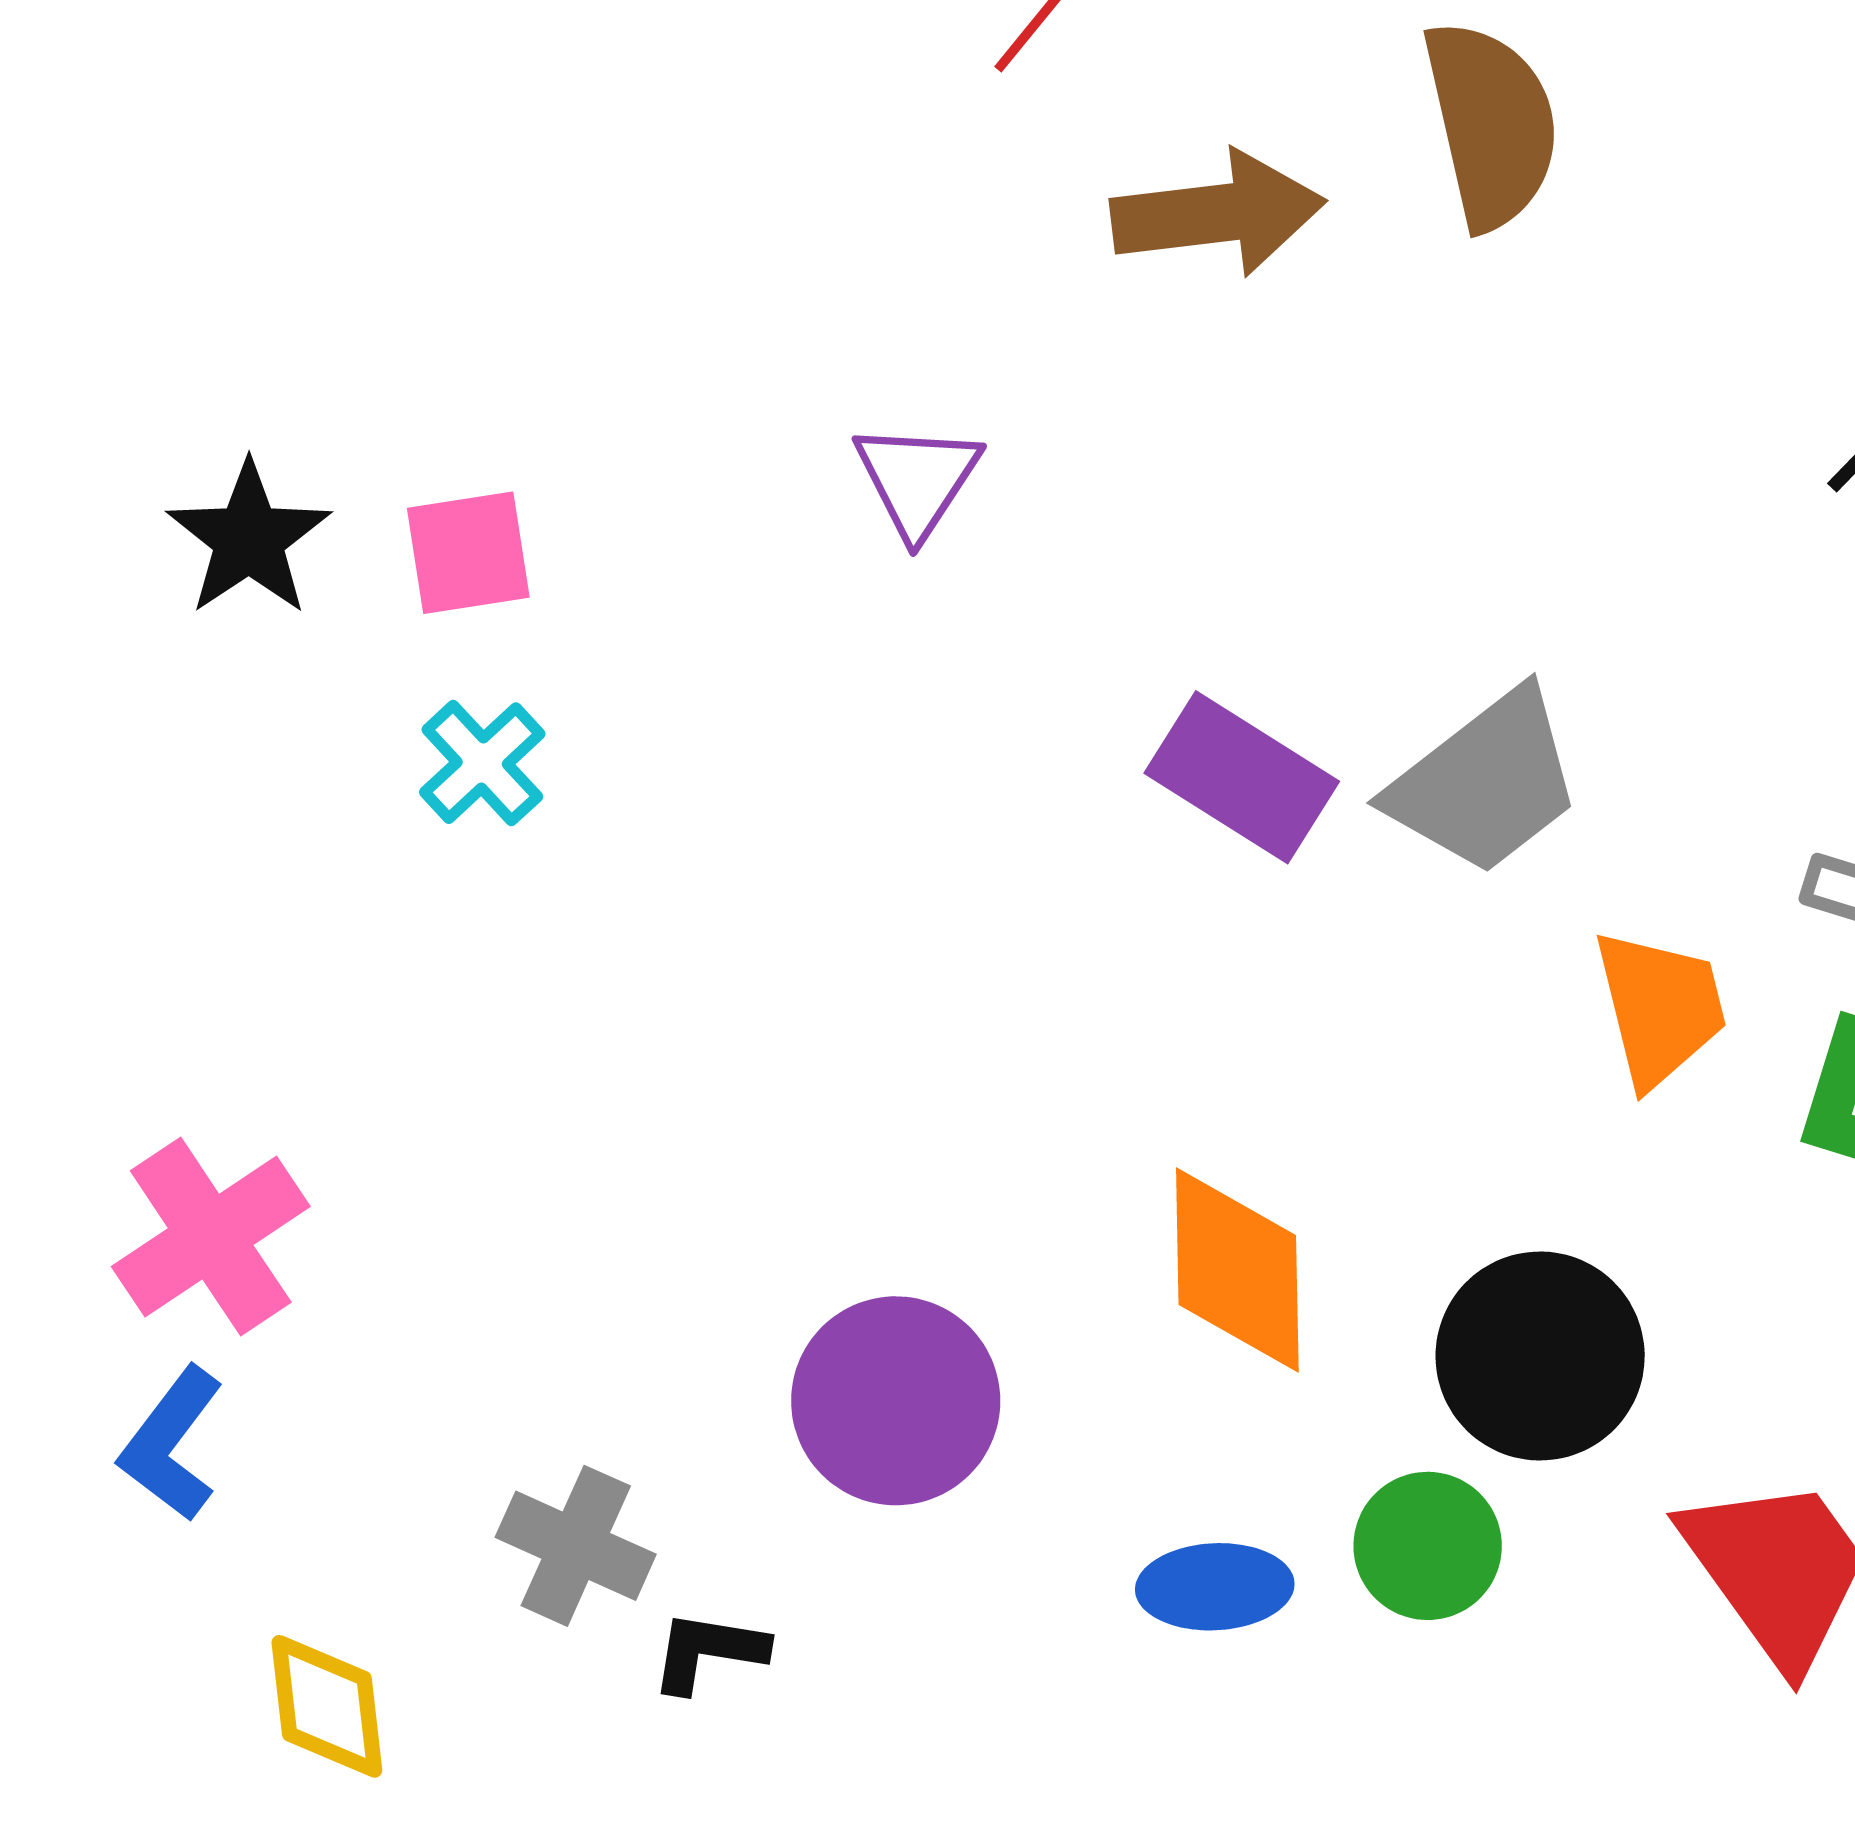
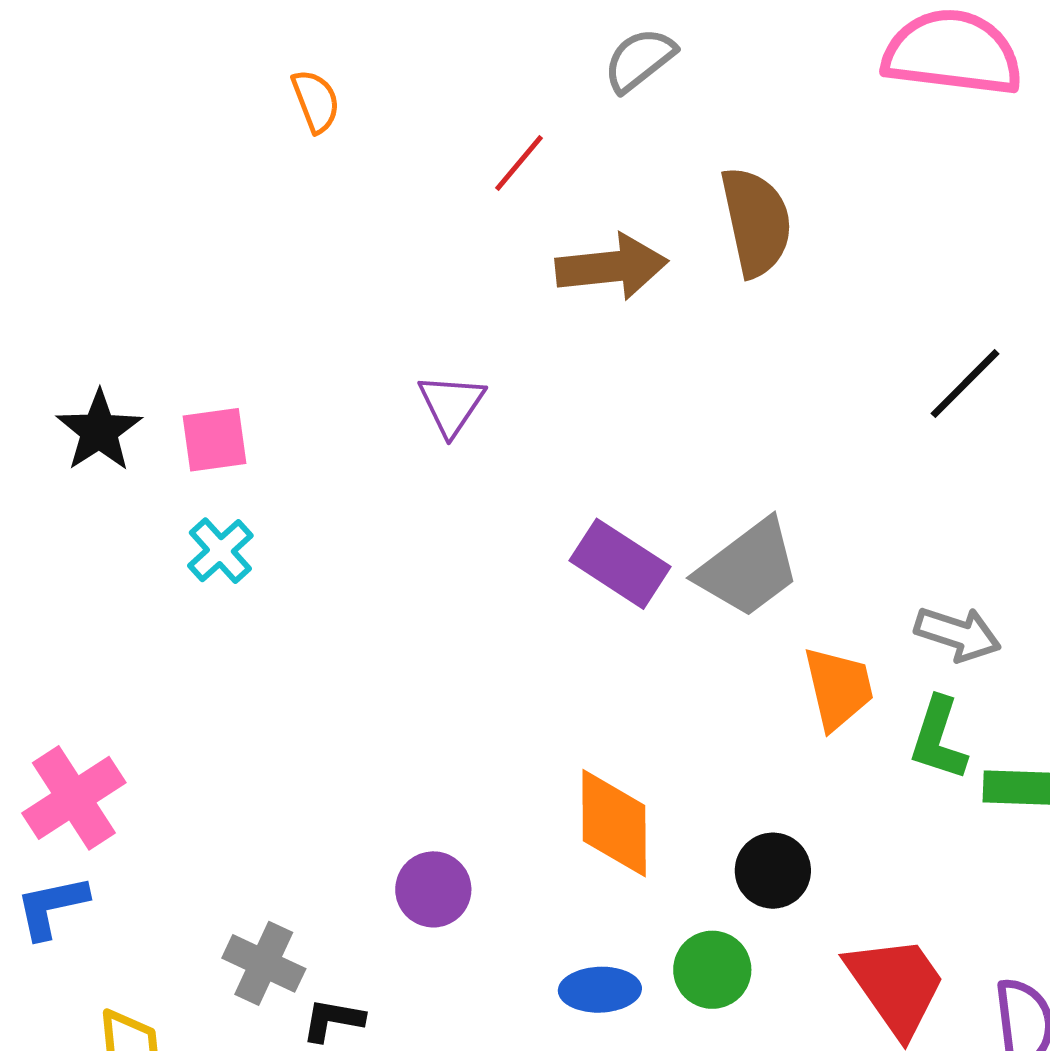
black circle: (1540, 1356) -> (773, 871), size x0.7
purple circle: (896, 1401) -> (433, 889), size x0.7
blue L-shape: (171, 1444) -> (52, 907), turned 40

